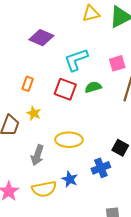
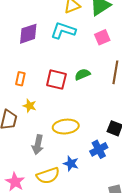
purple diamond: (41, 38) -> (28, 34), turned -35
cyan L-shape: (76, 60) -> (63, 31), moved, turned 45
pink square: (117, 63) -> (102, 37), moved

